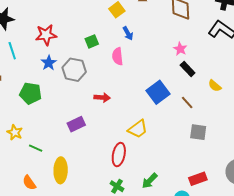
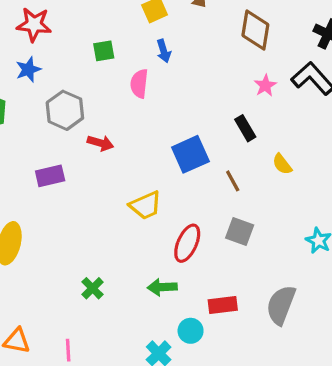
pink star: (180, 49) -> (265, 86), moved
gray hexagon: (74, 70) -> (65, 110), moved
red ellipse: (119, 155) -> (187, 243), moved
green arrow: (150, 181) -> (162, 287), moved, turned 30

